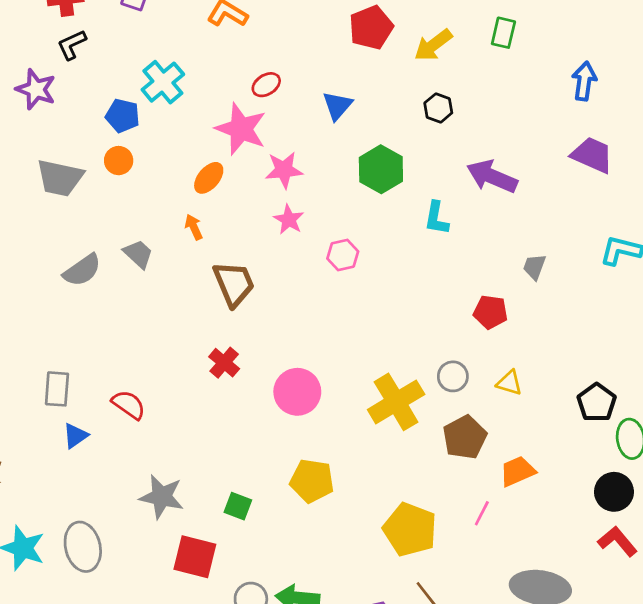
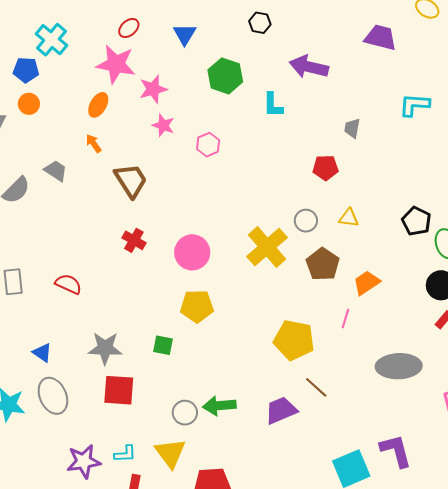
blue triangle: (75, 436) -> (42, 353), moved, turned -40
yellow pentagon: (312, 481) -> (197, 306), moved
red square: (195, 557) -> (119, 390), moved

